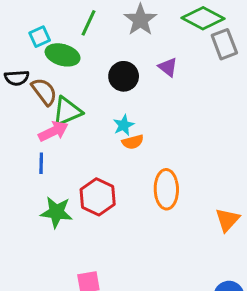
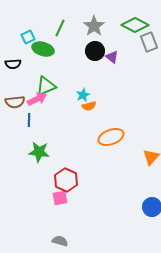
black circle: (124, 76) -> (95, 51), moved
brown semicircle: (44, 92) -> (15, 102), moved, turned 120
orange ellipse: (166, 189) -> (111, 137), turned 70
red hexagon: (98, 197) -> (66, 180), moved

